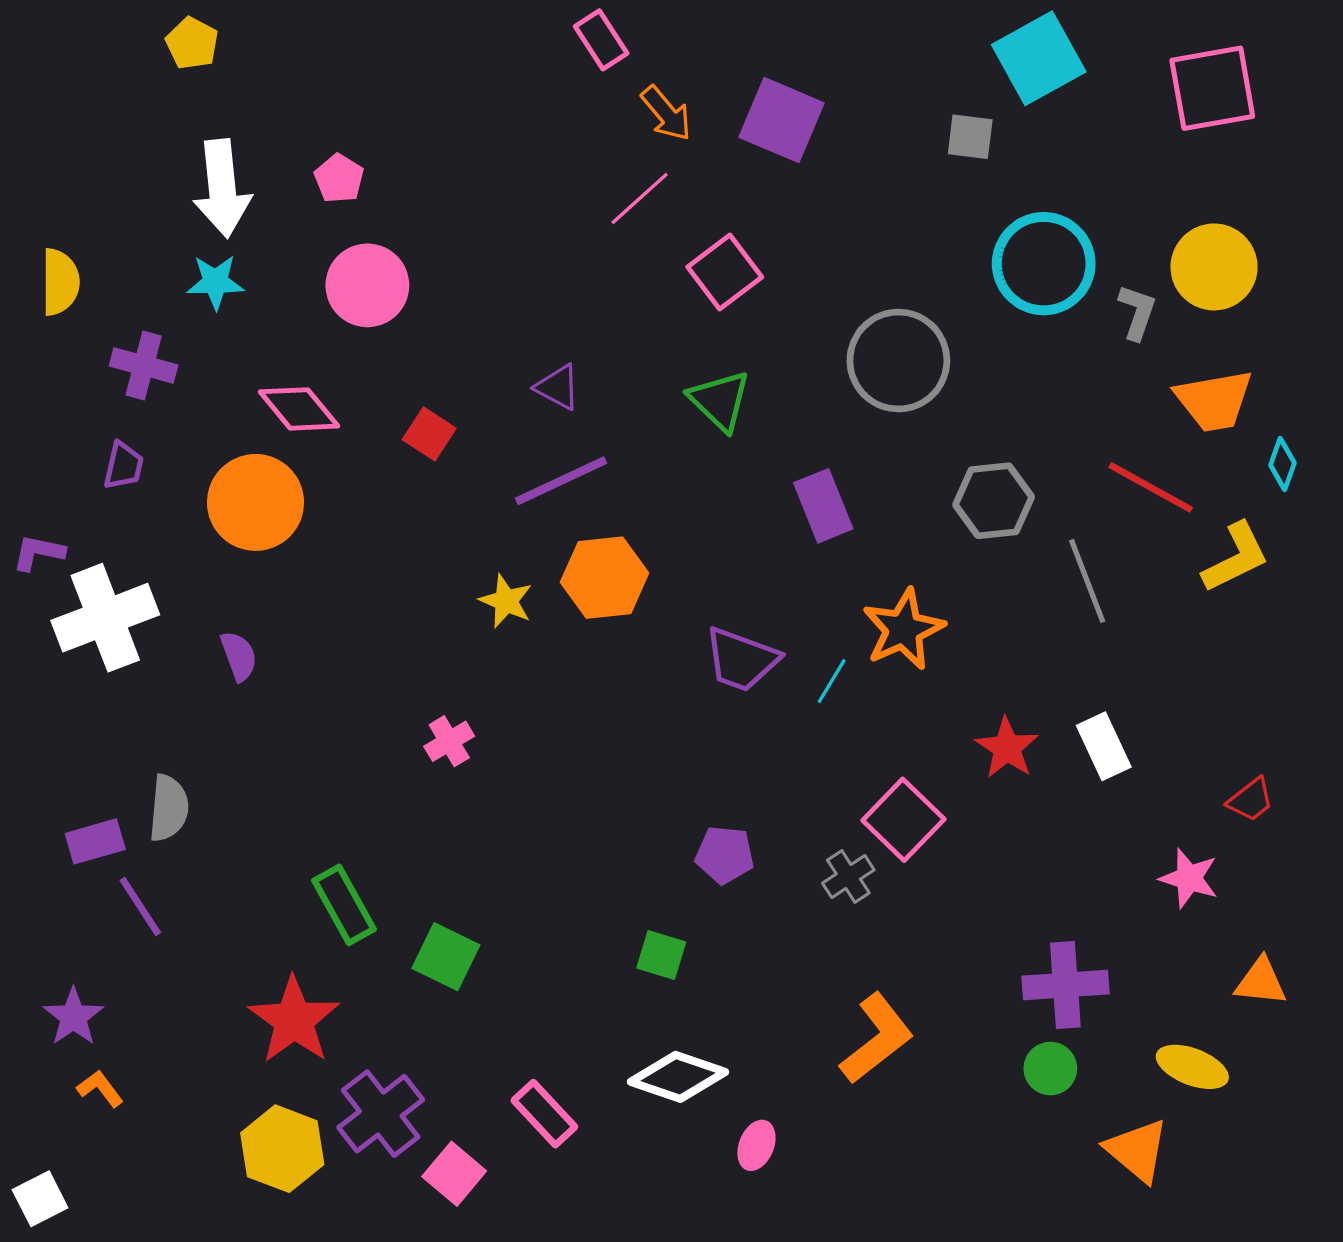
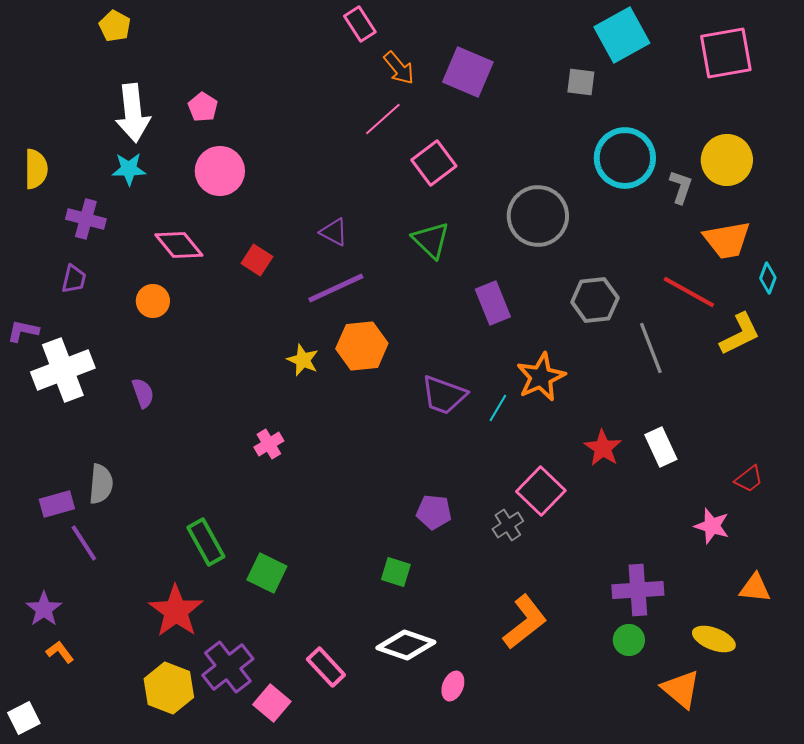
orange circle: (255, 502) -> (153, 301), size x0.6

